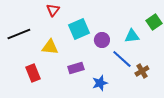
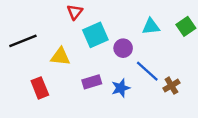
red triangle: (53, 10) -> (75, 12), moved
cyan triangle: (132, 36) -> (151, 26), moved
blue star: (100, 83) -> (121, 88), moved

